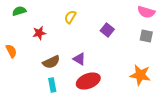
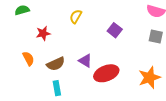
orange semicircle: (11, 51) -> (28, 59), moved
orange star: (140, 75) -> (149, 78), turned -30
red ellipse: (88, 81) -> (106, 73), moved

